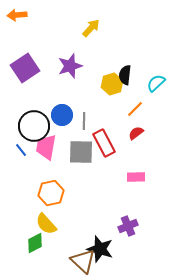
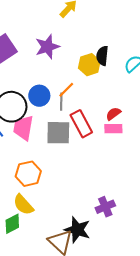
orange line: (135, 109) -> (66, 90), moved
pink rectangle: (136, 177) -> (113, 129), moved

